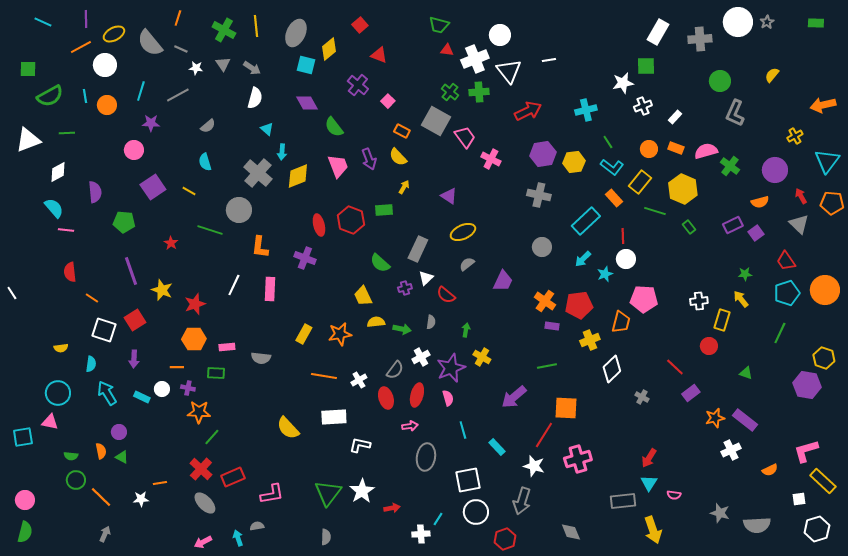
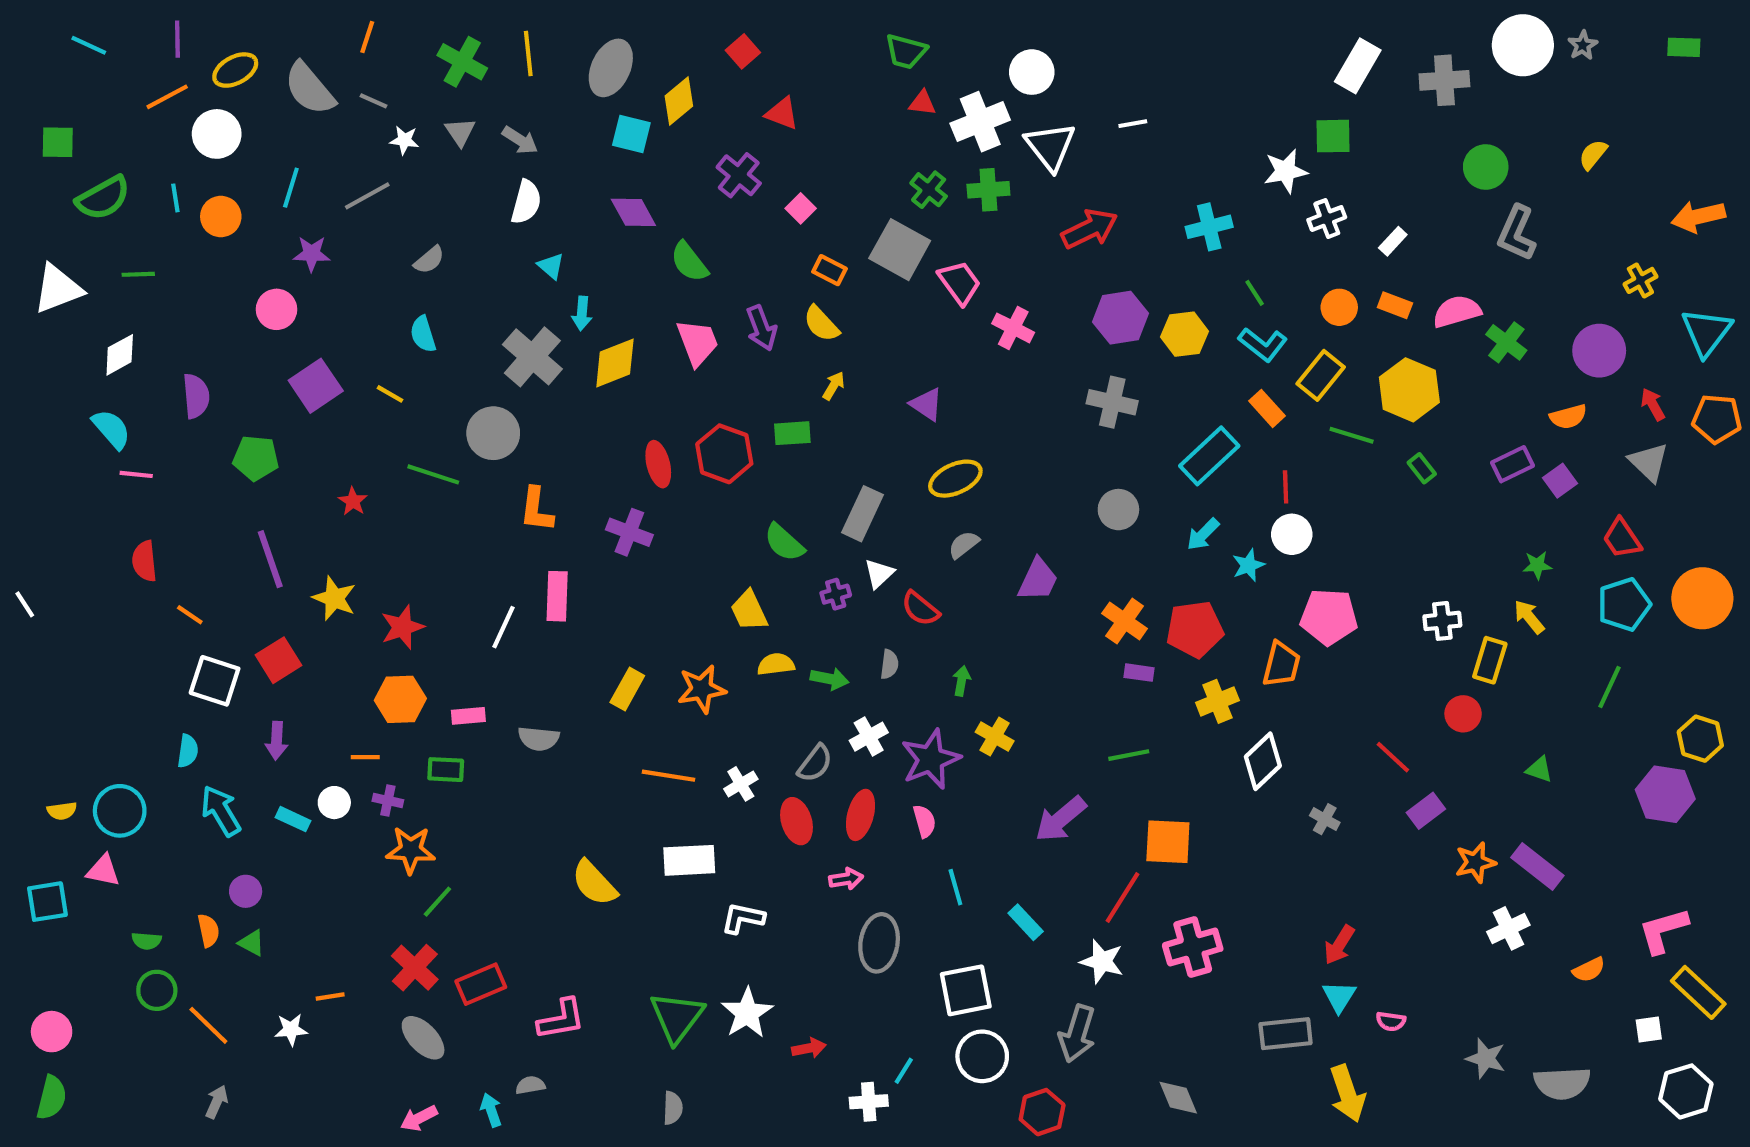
white line: (234, 285) -> (503, 627), moved
yellow semicircle: (61, 348) -> (62, 811), moved

